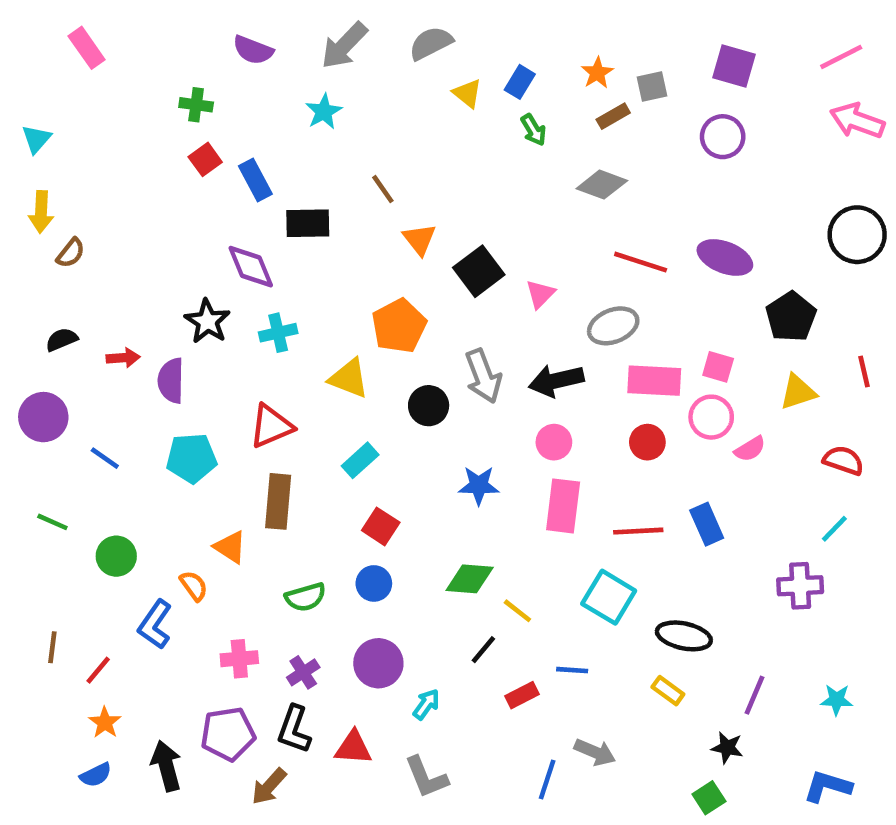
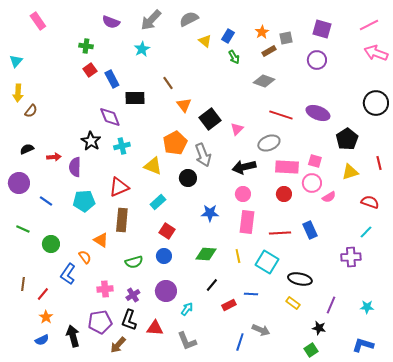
gray arrow: (483, 376) -> (203, 155), moved
yellow line: (517, 611) -> (238, 256), moved, turned 40

